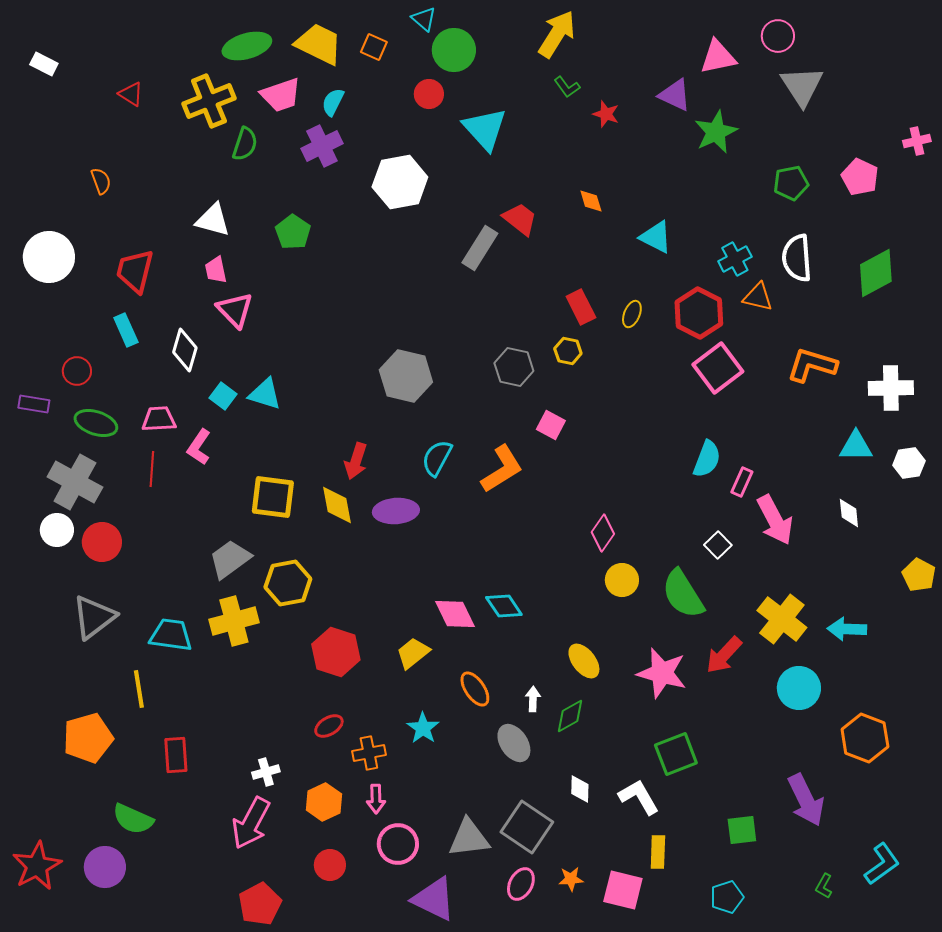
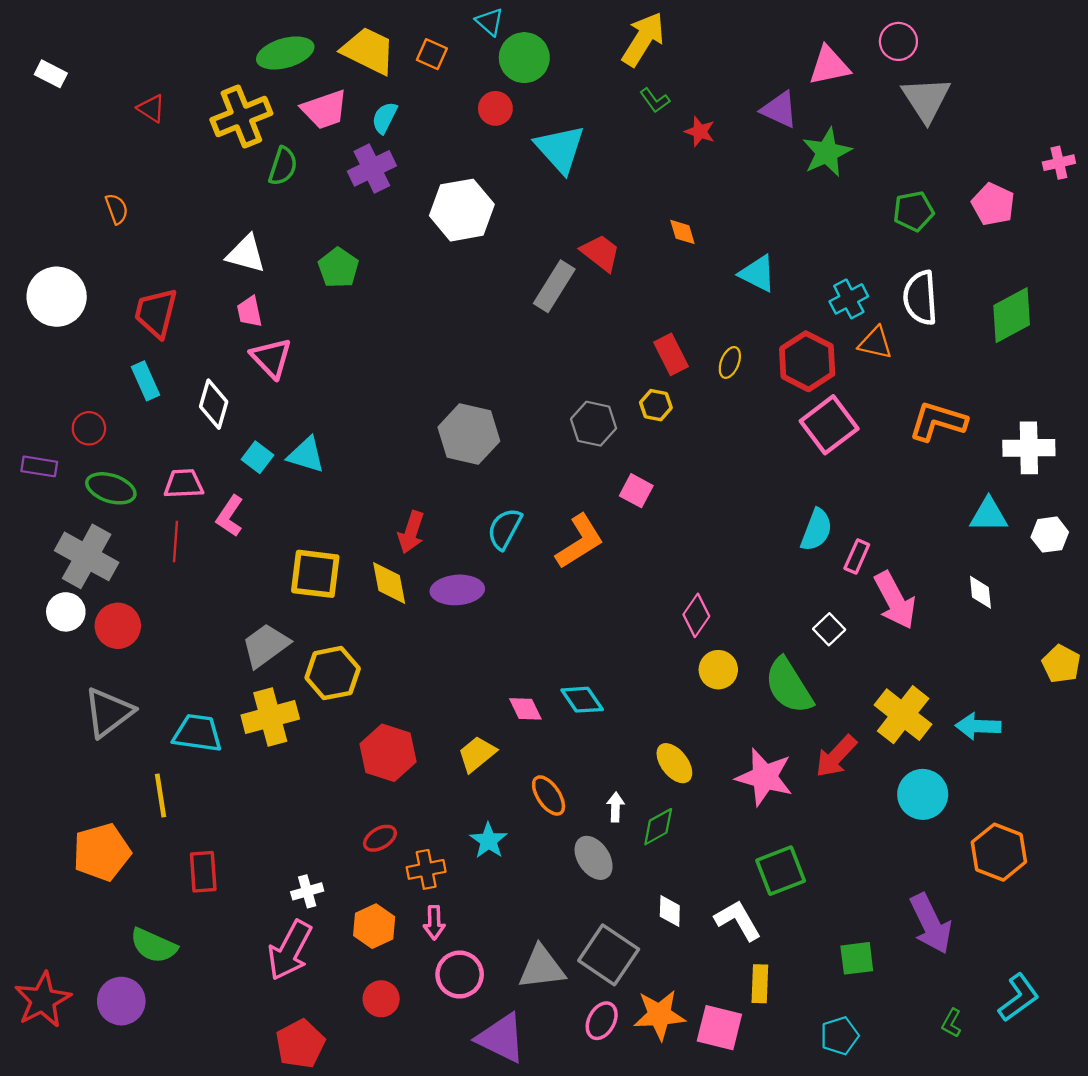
pink diamond: (455, 614) -> (525, 709), size x0.7
orange star: (571, 879) -> (659, 1015), size x1.8

